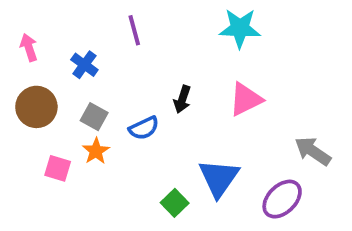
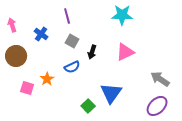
gray square: (94, 117) -> (72, 41), moved
purple ellipse: (282, 199) -> (157, 106), moved

